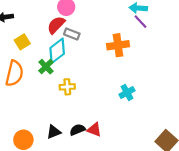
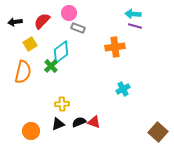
purple line: (140, 22) -> (135, 26), turned -32
red semicircle: (56, 25) -> (42, 21), moved
gray rectangle: (72, 34) -> (78, 28), moved
yellow cross: (67, 87) -> (62, 104), moved

